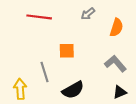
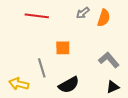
orange semicircle: (116, 28) -> (104, 18), moved
yellow arrow: (20, 89) -> (19, 84), turned -72

